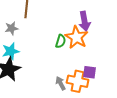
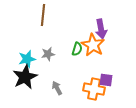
gray star: (12, 28) -> (48, 54), moved
gray arrow: (61, 83) -> (57, 88), moved

